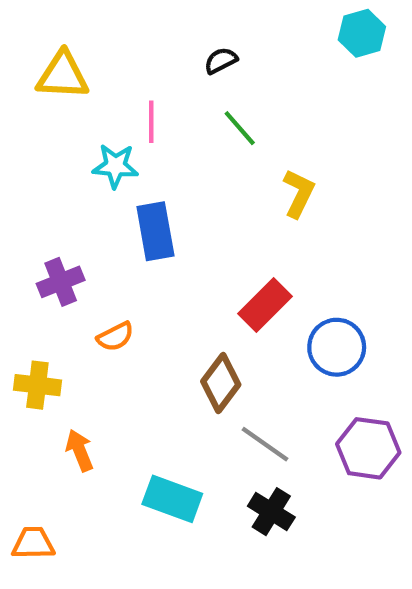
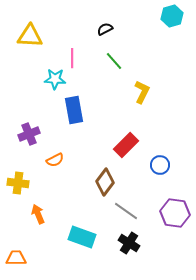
blue circle: (337, 347) -> (160, 165), size x0.7

